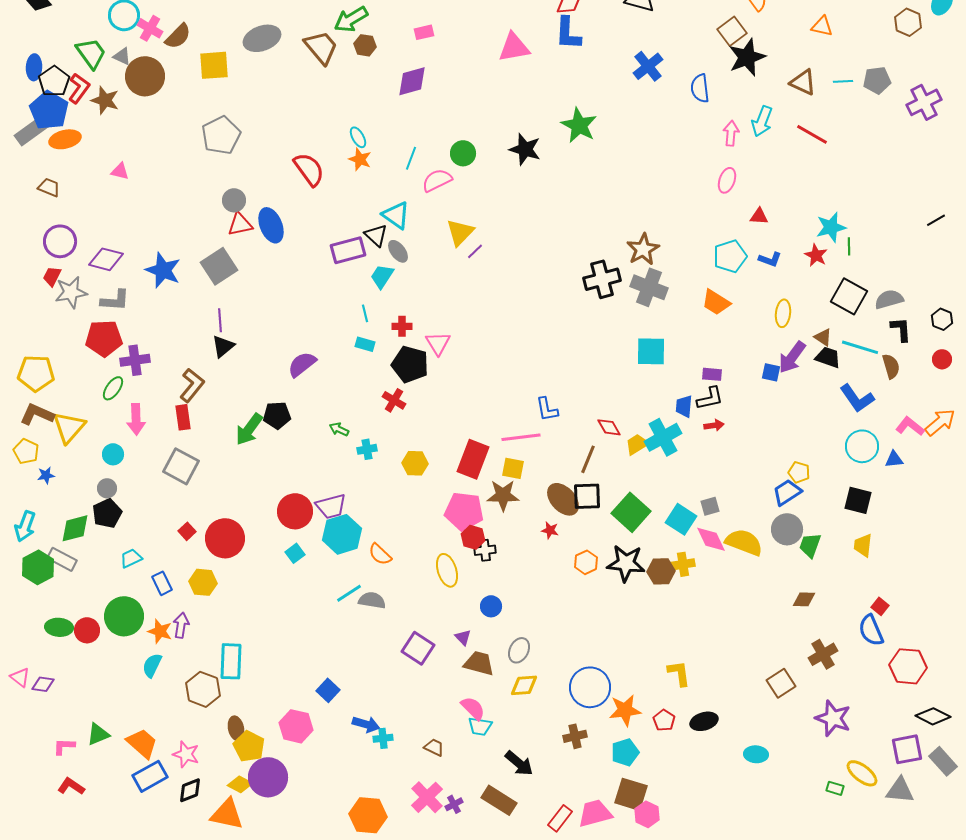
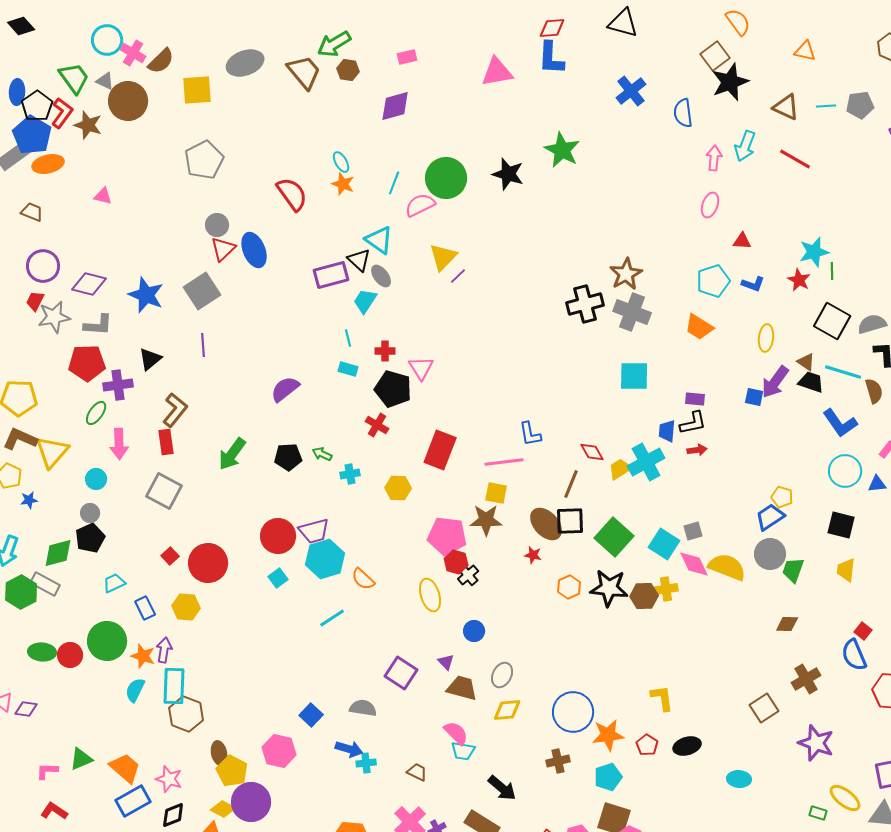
green circle: (463, 153) -> (446, 178), size x1.6
red triangle: (240, 224) -> (223, 249), turned -32
black triangle: (223, 346) -> (150, 359), moved
black pentagon: (277, 415) -> (288, 457), moved
red rectangle: (473, 459) -> (440, 450), moved
black cross: (485, 550) -> (468, 575), turned -35
gray semicircle: (372, 600) -> (363, 708), moved
cyan rectangle: (231, 661) -> (174, 686), moved

